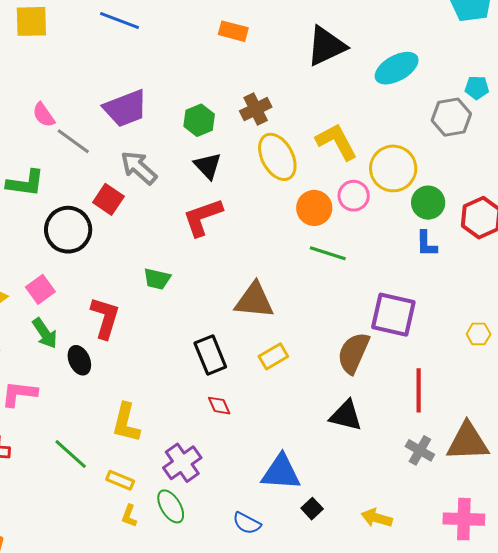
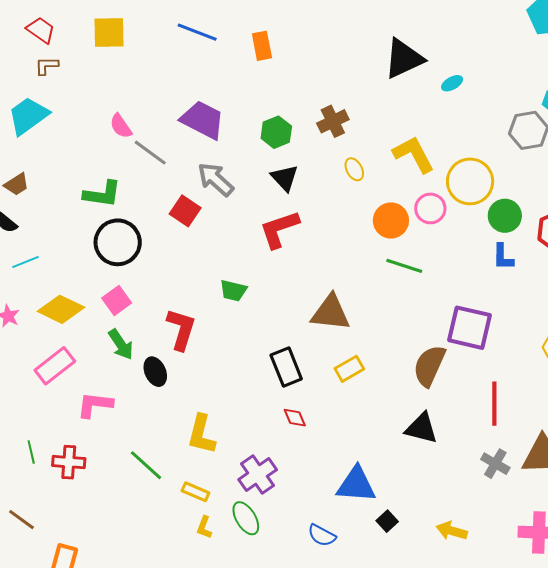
orange rectangle: (233, 31) -> (262, 46), moved, turned 64
cyan ellipse: (397, 68) -> (452, 83), moved, size x0.5
purple trapezoid: (125, 108) -> (203, 120), turned -132
yellow ellipse: (277, 157) -> (354, 169), size x0.5
black circle: (68, 230) -> (118, 242), moved

